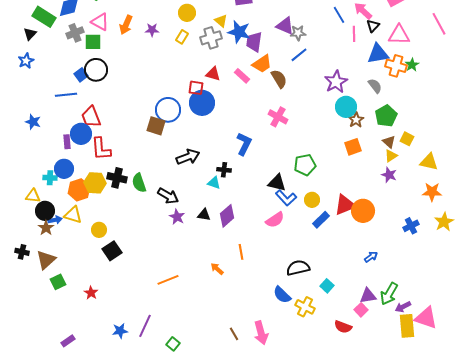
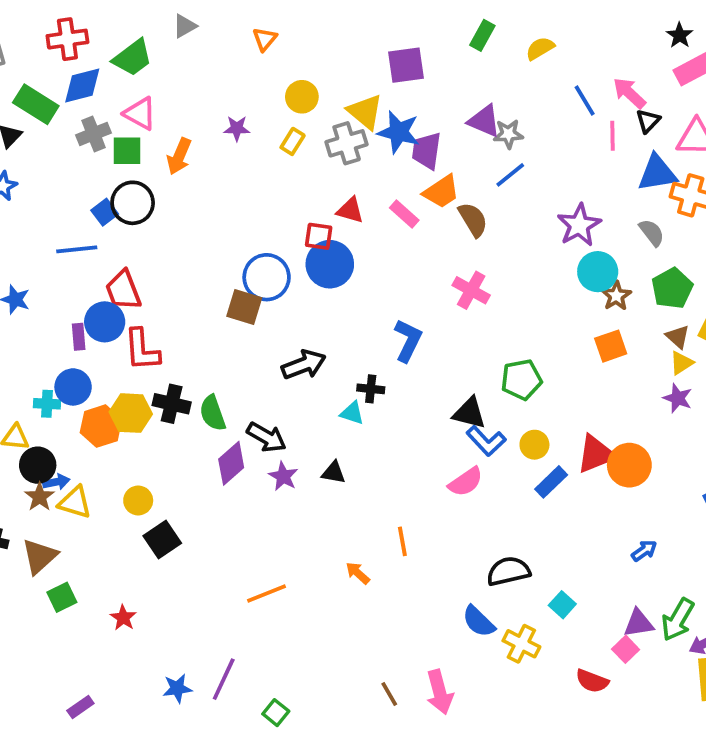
yellow triangle: (221, 21) -> (365, 112), size x1.5
orange arrow: (126, 25) -> (179, 156), moved
yellow triangle: (73, 215) -> (75, 502), moved
purple diamond: (227, 216) -> (231, 463), moved

